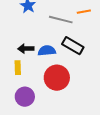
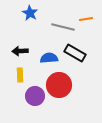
black arrow: (26, 49) -> (20, 51), moved
purple circle: (25, 97) -> (35, 96), moved

